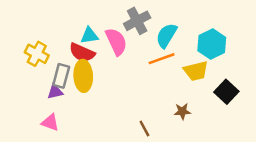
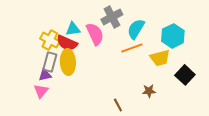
yellow cross: (37, 54) -> (50, 40), moved
pink triangle: (50, 122) -> (41, 91), moved, turned 49

